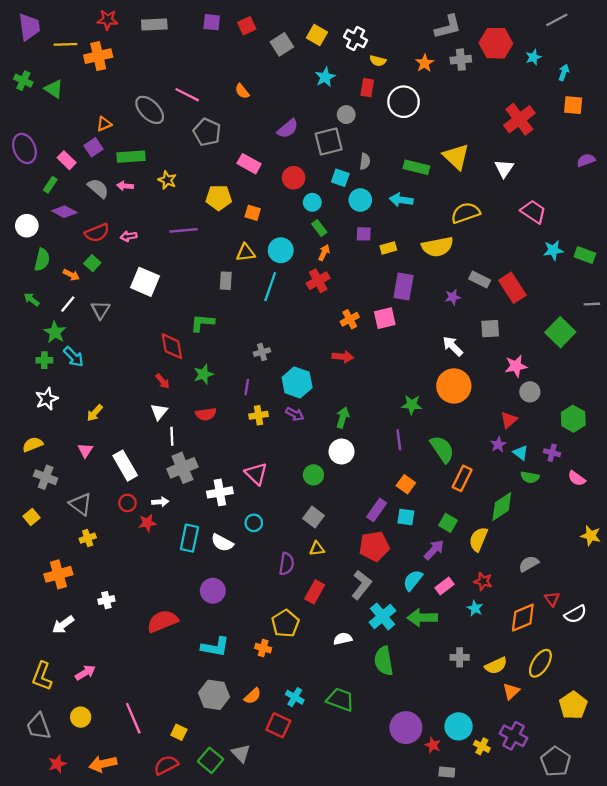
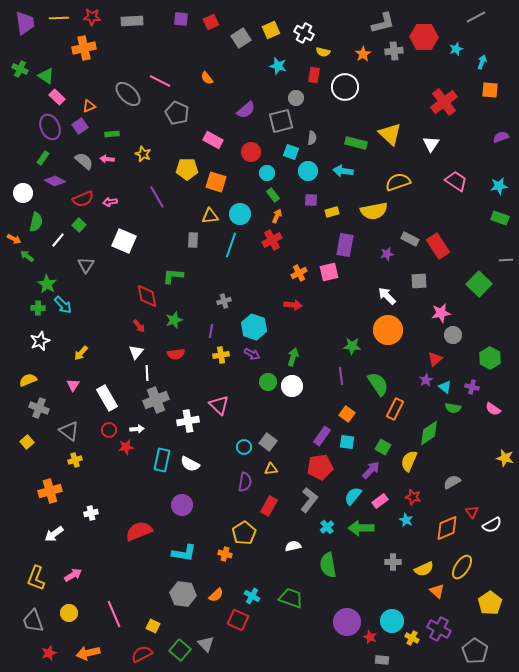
yellow square: (317, 35) -> (271, 30), turned 36
yellow line: (65, 44) -> (59, 18), moved
cyan star: (325, 77) -> (278, 66), turned -30
purple ellipse: (24, 148) -> (50, 127), moved
green rectangle: (131, 157) -> (112, 134), size x0.6
pink rectangle: (67, 160) -> (57, 97), moved
orange square: (253, 213) -> (216, 182), size x1.5
purple line: (184, 230) -> (157, 197), turned 65
cyan star: (553, 250) -> (499, 186), moved
orange arrow: (71, 275) -> (14, 239), moved
white line: (68, 304) -> (58, 240), moved
green circle: (313, 475) -> (268, 382), moved
cyan circle: (254, 523) -> (244, 447), moved
cyan cross: (382, 616) -> (327, 527), size x0.6
orange triangle: (511, 691) -> (437, 591), turned -35

